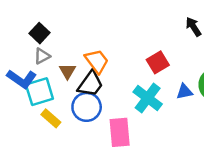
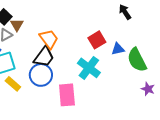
brown triangle: (67, 71) -> (17, 25), moved
blue triangle: (185, 92) -> (118, 49), moved

